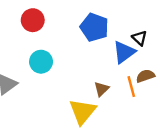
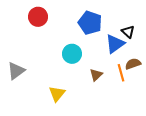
cyan circle: (41, 62) -> (72, 54), moved
yellow triangle: (83, 112) -> (57, 94), moved, size x0.7

